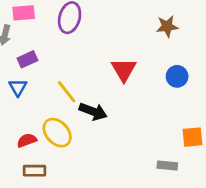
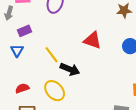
red triangle: (124, 70) -> (92, 40), turned -42
yellow ellipse: (57, 133) -> (55, 91), moved

